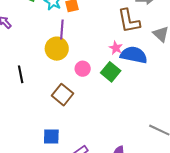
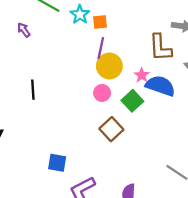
purple line: (62, 30) -> (101, 48), moved
yellow circle: (57, 49) -> (109, 66), moved
brown square: (62, 95) -> (111, 129), moved

